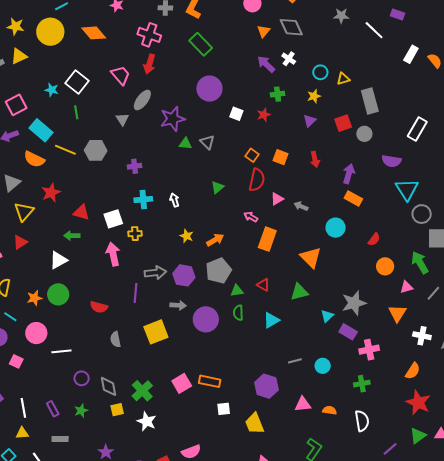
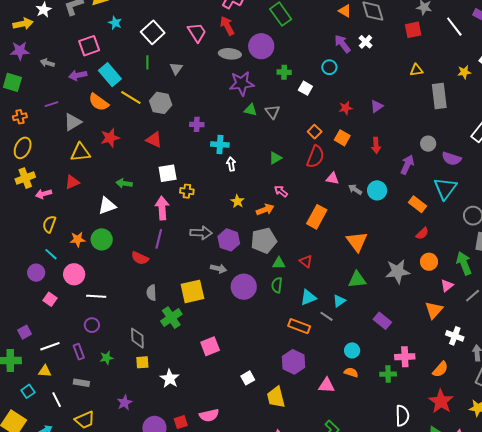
orange triangle: (264, 31) -> (345, 11), turned -48
red arrow: (149, 64) -> (227, 26), turned 126
cyan circle: (320, 72) -> (329, 67), moved
purple circle: (209, 89) -> (261, 46), moved
cyan star: (52, 90) -> (115, 23), moved
green cross: (278, 94) -> (284, 72), moved
yellow star: (314, 96) -> (464, 72), moved
gray ellipse: (142, 100) -> (230, 54), moved, turned 50
red star: (264, 115) -> (346, 108), moved
gray triangle: (122, 119) -> (176, 69), moved
red square: (343, 123) -> (413, 30), moved
gray circle: (364, 134) -> (428, 144), moved
cyan triangle: (407, 190) -> (445, 188), moved
orange rectangle: (353, 198) -> (417, 204), moved
cyan cross: (143, 199) -> (220, 145), moved
pink triangle: (277, 199) -> (333, 178), turned 32
yellow triangle: (24, 212) -> (80, 152), turned 35
red triangle: (81, 212) -> (154, 140), moved
pink arrow: (251, 217) -> (281, 191), moved
cyan circle: (336, 228) -> (377, 190), moved
pink triangle: (406, 287) -> (447, 286), turned -32
green triangle: (299, 292) -> (357, 280), moved
purple line: (135, 293) -> (159, 239), moved
gray star: (354, 303) -> (398, 271), moved
cyan triangle: (327, 316) -> (339, 301), moved
pink cross: (369, 350) -> (405, 357), moved
gray line: (295, 361) -> (327, 316), moved, turned 40
purple circle: (82, 378) -> (92, 325), moved
orange rectangle: (210, 381) -> (299, 326), moved
green cross: (142, 391) -> (171, 318), moved
white line: (23, 408) -> (50, 346), turned 72
white square: (224, 409) -> (248, 378), turned -32
orange semicircle: (330, 410) -> (351, 372), moved
white semicircle: (362, 421) -> (402, 416), moved

